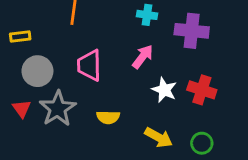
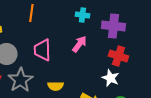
white star: (164, 90) -> (110, 78), moved
red cross: (202, 90) -> (118, 56), moved

